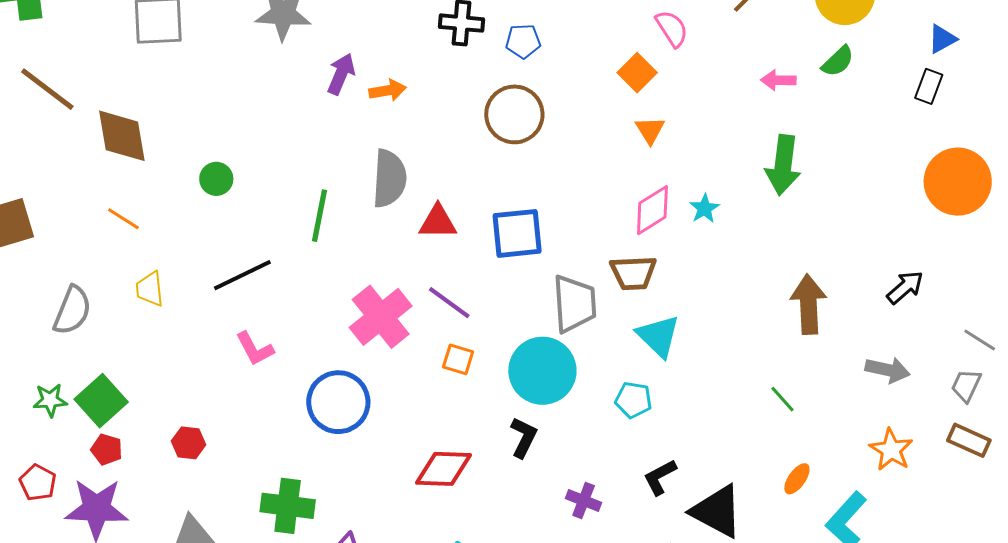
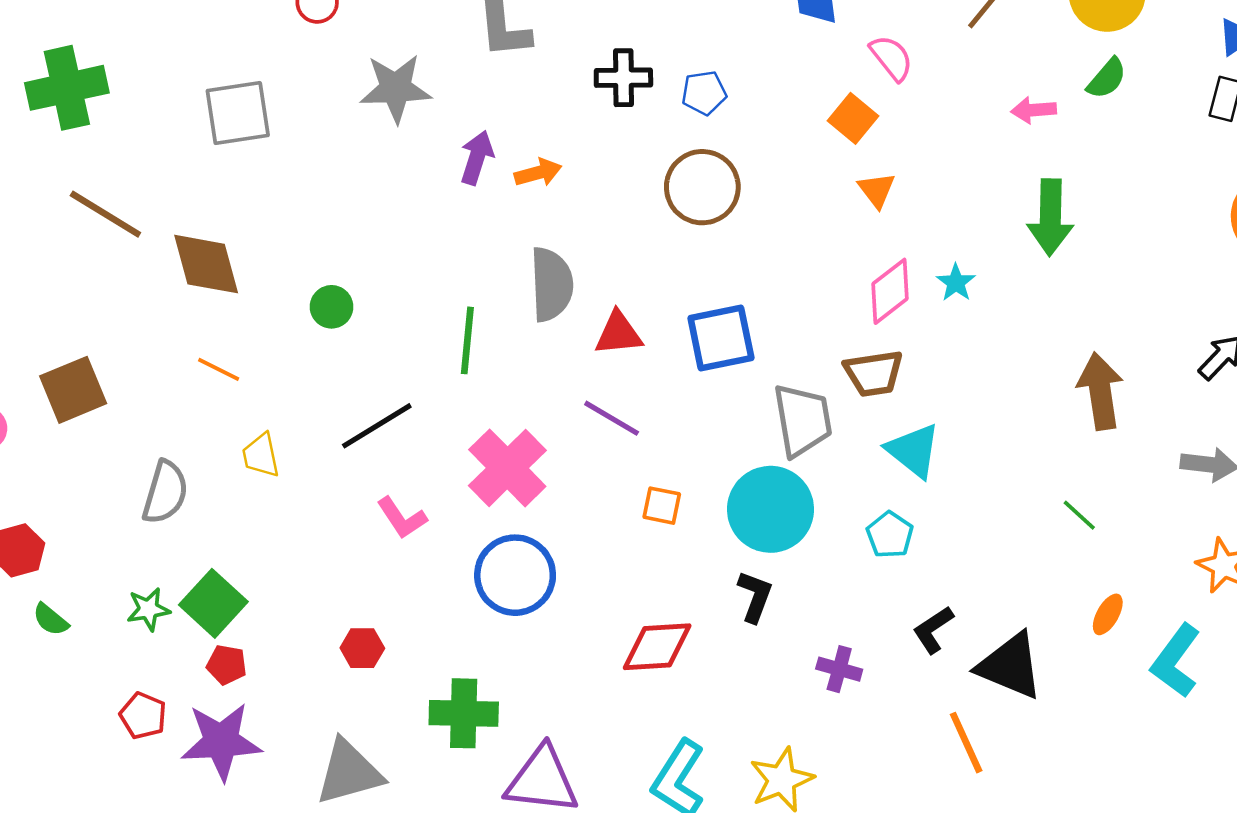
purple line: (449, 303) -> (612, 418), moved
pink cross: (381, 317) -> (507, 468), moved
cyan pentagon: (633, 400) -> (890, 535), turned 30
red hexagon: (189, 443) -> (362, 648), moved

